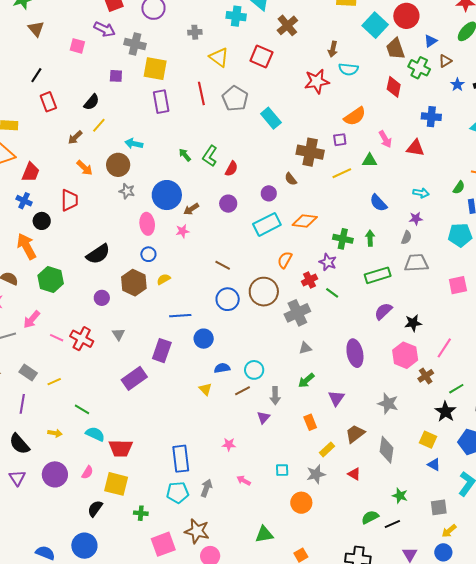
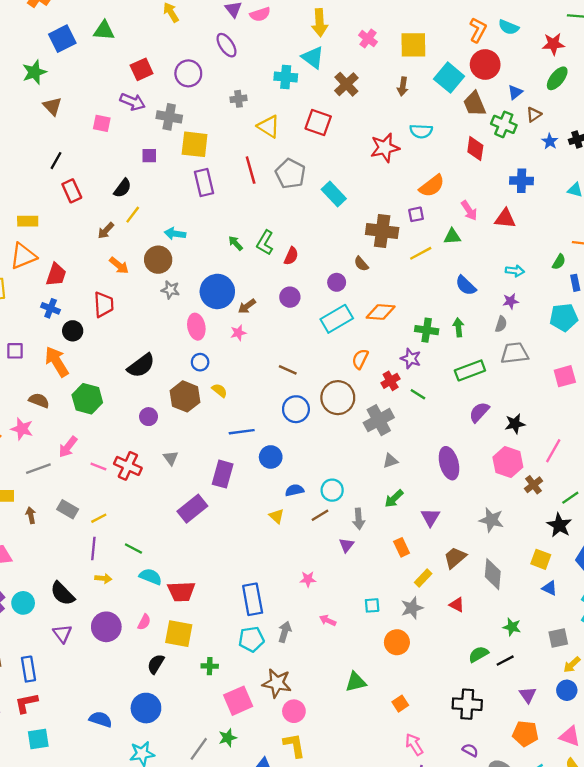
brown arrow: (333, 49) -> (403, 86), moved
yellow semicircle: (164, 279) -> (219, 390), turned 72
purple line: (22, 404) -> (93, 548), moved

